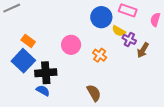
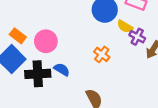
pink circle: (71, 45) -> (46, 41), moved
blue semicircle: (43, 91) -> (62, 70), moved

